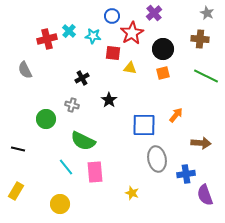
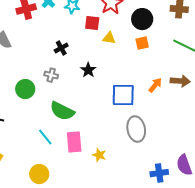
brown arrow: (201, 143) -> (180, 81), moved
blue cross: (186, 174) -> (159, 173), moved
yellow star: (132, 193) -> (99, 155), moved

